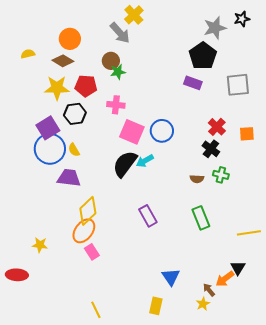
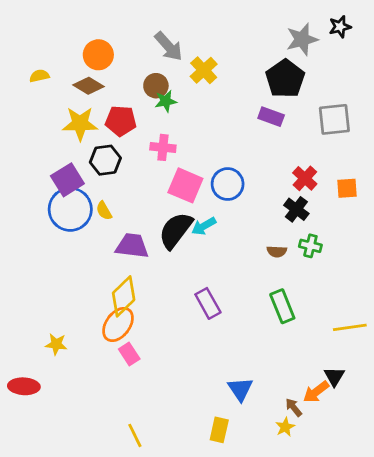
yellow cross: (134, 15) -> (204, 70), moved
purple trapezoid: (69, 178) -> (132, 246), moved

